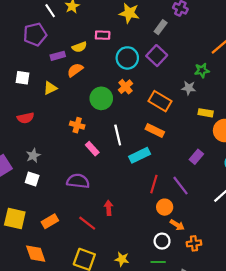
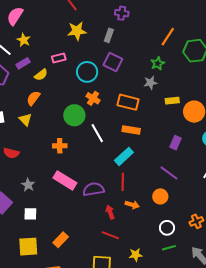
purple rectangle: (58, 56) -> (23, 63), moved
orange semicircle: (75, 70) -> (33, 98), moved
yellow triangle: (50, 88) -> (25, 120), turned -32
red semicircle: (26, 118) -> (11, 153), turned 42
white line: (118, 135) -> (97, 133), moved
pink rectangle: (92, 149) -> (65, 180), moved, size x1.6
white square: (32, 179) -> (30, 214), moved
purple semicircle: (78, 181) -> (93, 189), moved
red line: (154, 184) -> (123, 182), moved
red line: (87, 223) -> (110, 235), moved
orange arrow: (177, 225) -> (132, 205), moved

